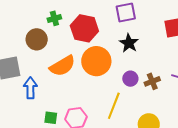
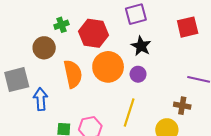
orange semicircle: (62, 66) -> (73, 74), turned -68
purple circle: (130, 79) -> (138, 74), moved
brown cross: (152, 81) -> (182, 106), moved, turned 35

